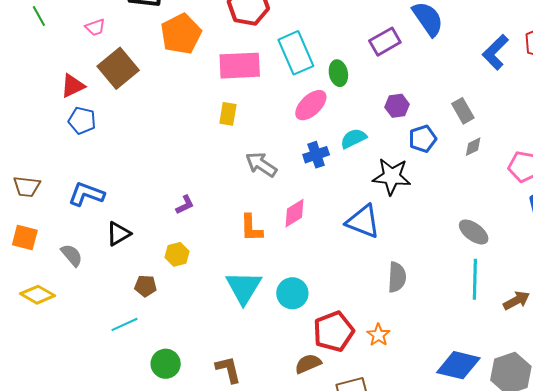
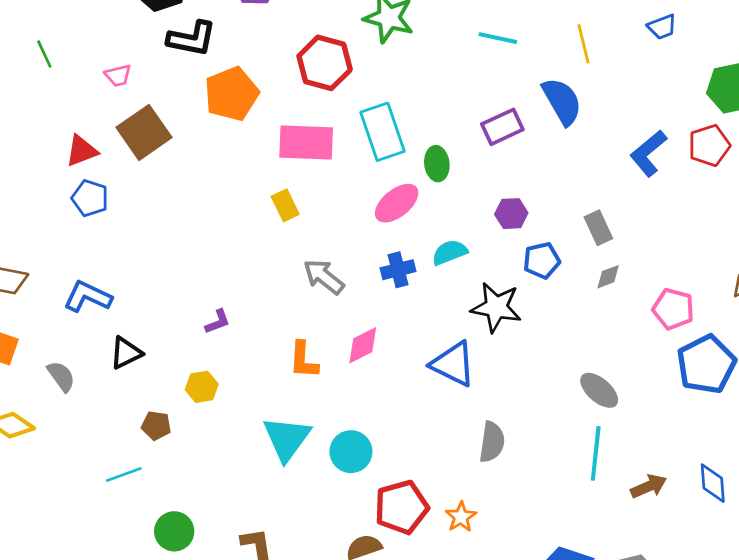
yellow rectangle: (228, 114) -> (285, 205), turned -40

